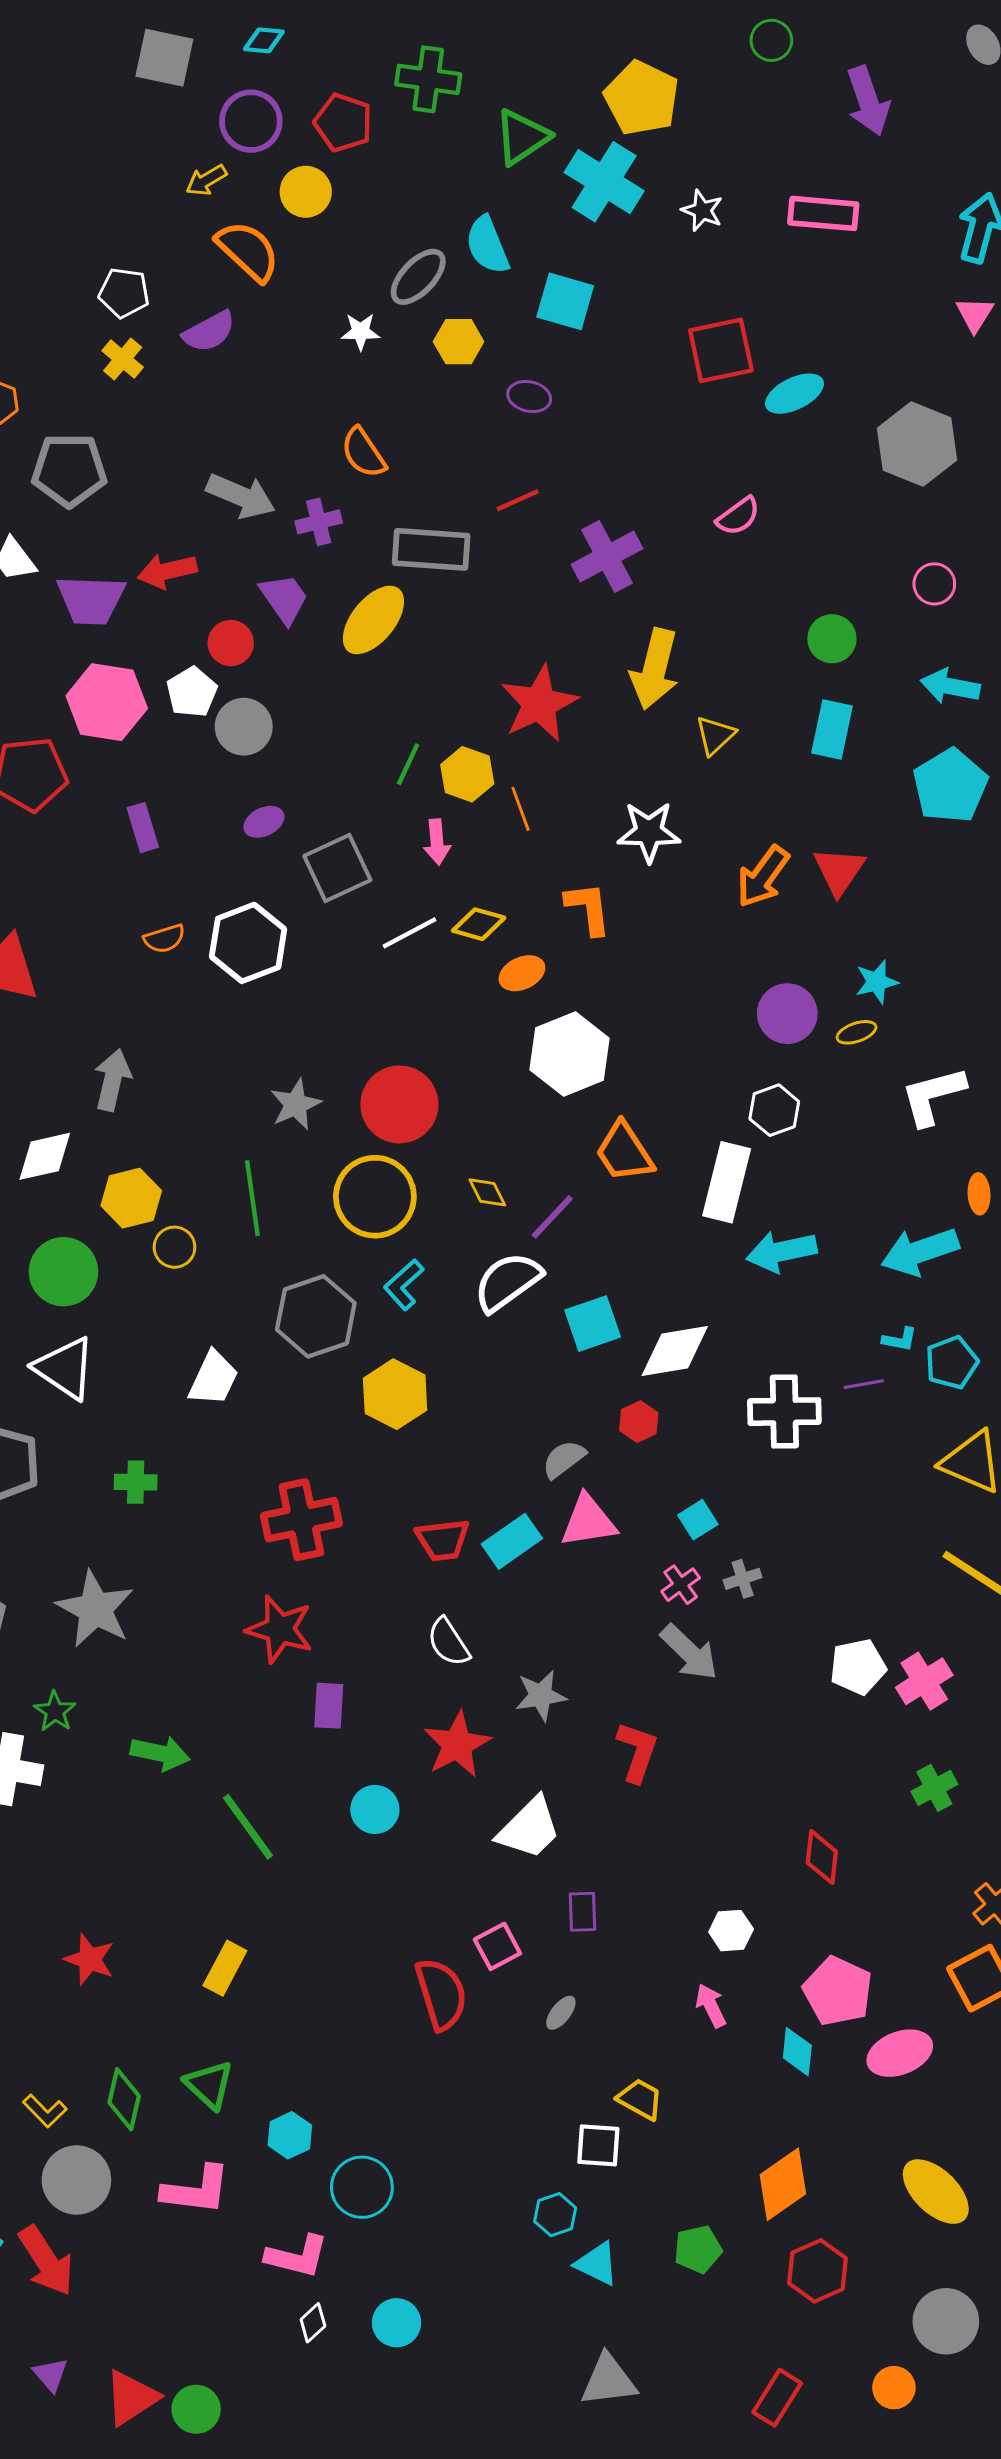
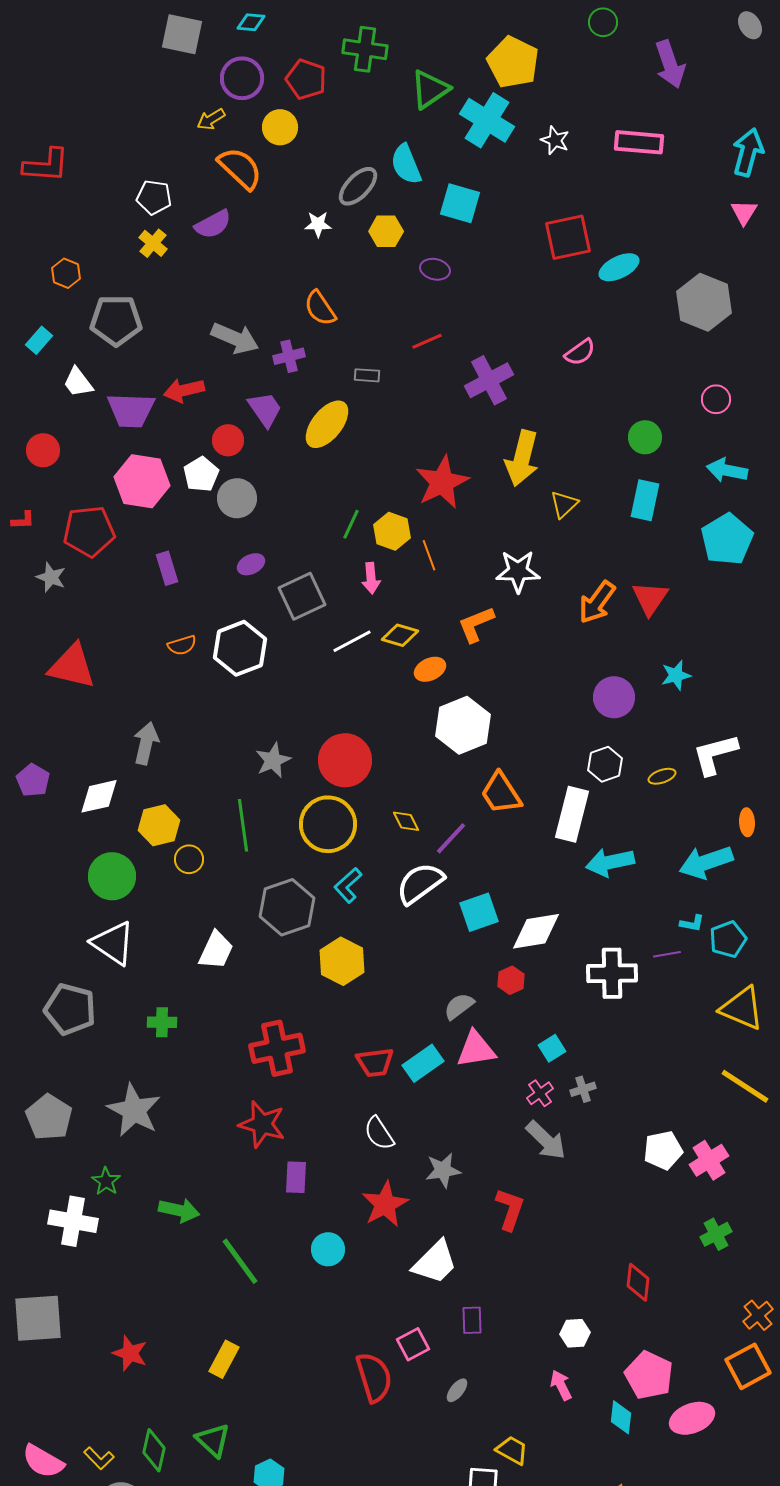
gray rectangle: (431, 549) -> (367, 375), size x0.5
orange L-shape: (588, 908) -> (476, 624), turned -105
yellow ellipse: (856, 1032) -> (662, 776), moved

